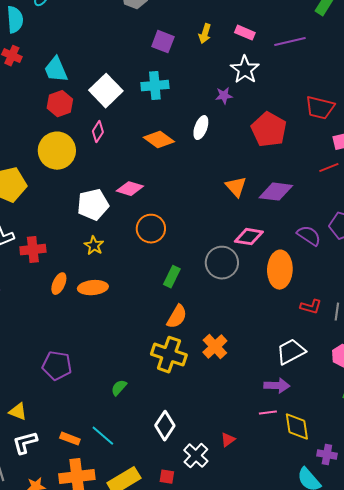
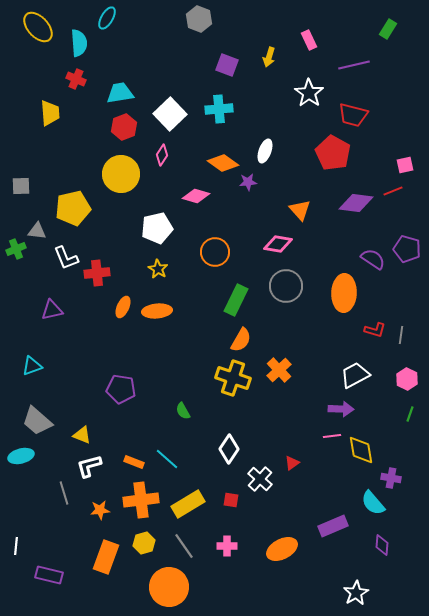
pink rectangle: (245, 33) -> (309, 40), moved, turned 42
cyan trapezoid: (56, 70) -> (120, 93), turned 104
purple star: (224, 96) -> (248, 182), moved
red trapezoid: (320, 108) -> (353, 115), moved
pink diamond: (130, 189) -> (196, 196), moved
purple diamond: (276, 192) -> (356, 203), moved
pink diamond: (249, 237) -> (278, 244), moved
green rectangle: (172, 277) -> (236, 300), size x1.4
green semicircle: (119, 388) -> (183, 411), turned -72

